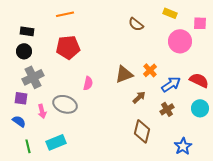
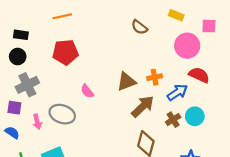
orange cross: (150, 70) -> (155, 77), turned 32
red semicircle: (199, 80) -> (199, 75), moved
pink semicircle: (88, 83) -> (87, 91), turned 128
brown arrow: (139, 97) -> (143, 107), size x1.6
cyan circle: (200, 108) -> (195, 116), moved

